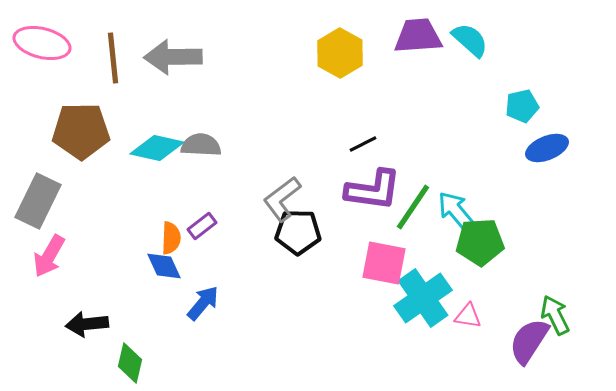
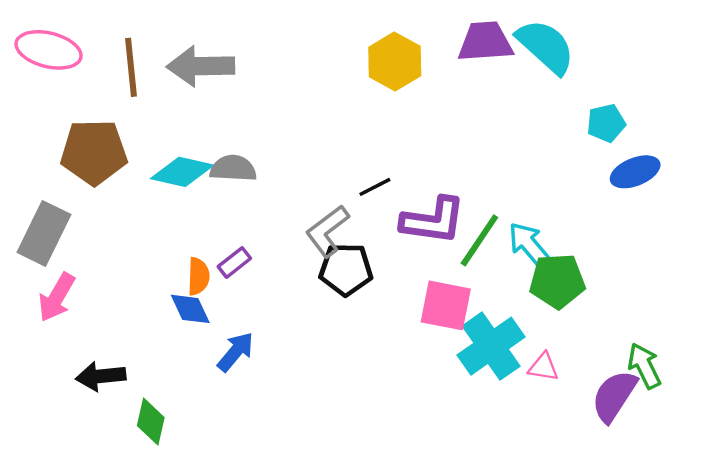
cyan semicircle: (470, 40) -> (546, 46), size x1.4
black line: (363, 144) -> (375, 187), moved

